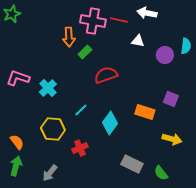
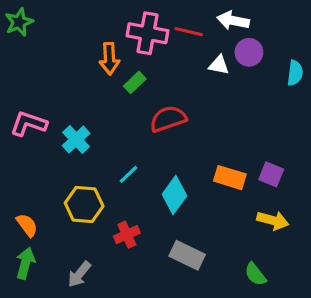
purple circle: (165, 55) -> (249, 52), moved
purple square: (171, 99) -> (271, 174), moved
gray rectangle: (132, 164) -> (187, 255), moved

